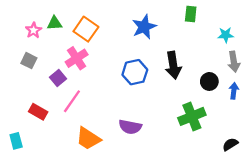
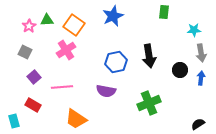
blue star: (144, 27) -> (113, 16), moved
purple square: (58, 78) -> (34, 77), moved
pink line: (72, 101) -> (62, 87), turned 50
red rectangle: (38, 112) -> (33, 105), moved
green cross: (192, 116) -> (149, 103), moved
purple semicircle: (130, 127) -> (106, 91), moved

